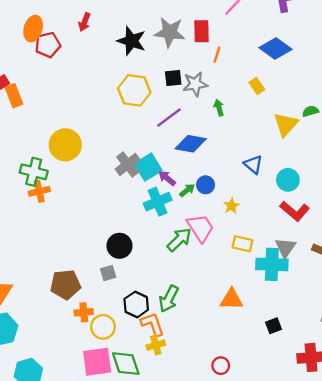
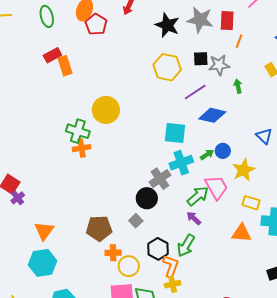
red pentagon: (48, 45) -> (96, 24), turned -30
gray cross: (128, 164) -> (160, 179), moved
cyan square: (148, 167) -> (175, 133), turned 35
purple arrow: (167, 178) -> (194, 218), moved
yellow star: (231, 206) -> (244, 170), size x1.6
gray square: (108, 273) -> (136, 221), turned -32
orange triangle: (232, 299) -> (241, 233), moved
orange L-shape: (152, 324) -> (171, 266), turned 35

